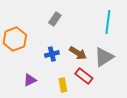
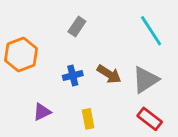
cyan line: (108, 22) -> (151, 31), turned -40
red rectangle: (84, 76) -> (150, 119), moved

